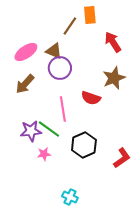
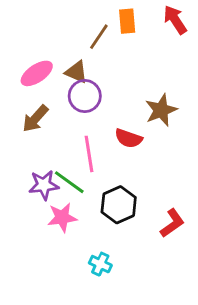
red arrow: (113, 42) -> (175, 20), moved
pink star: (44, 154) -> (62, 217), size x1.5
cyan cross: (70, 197) -> (100, 264), moved

